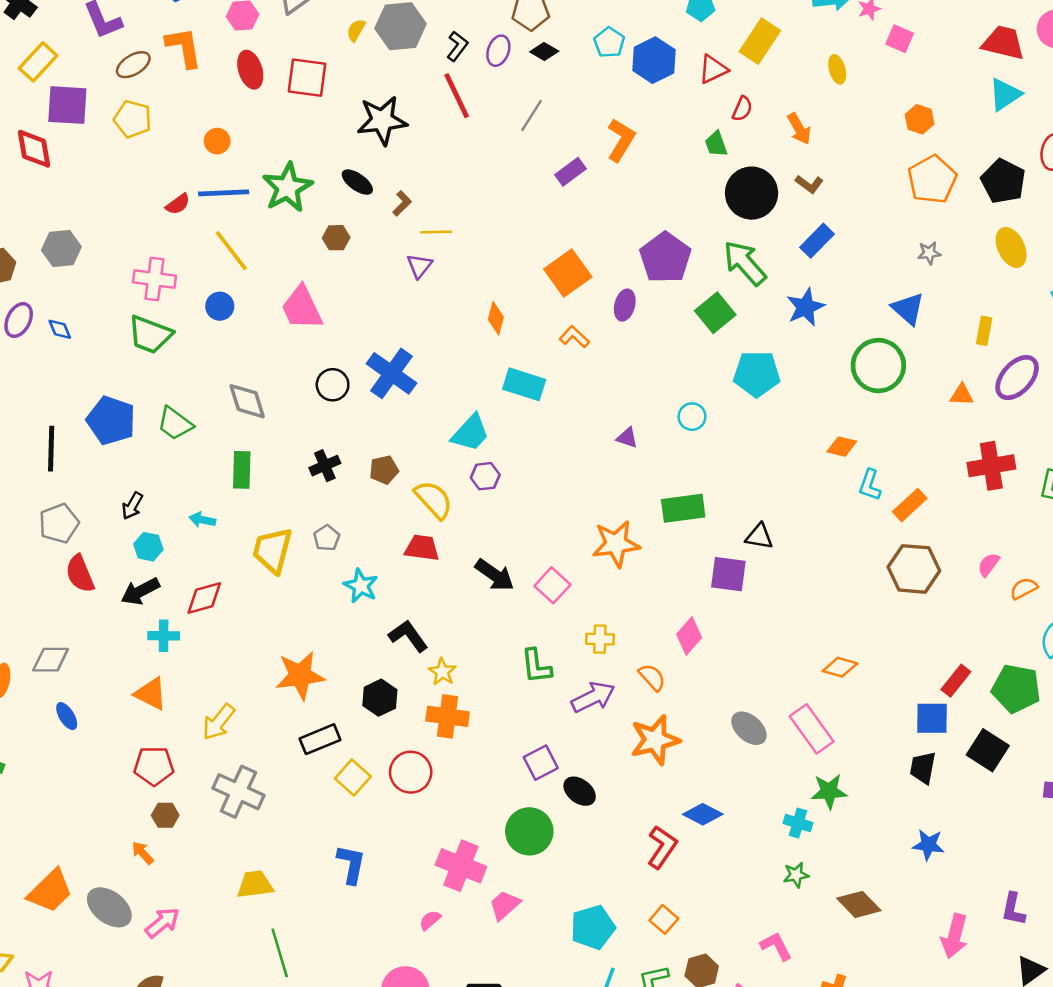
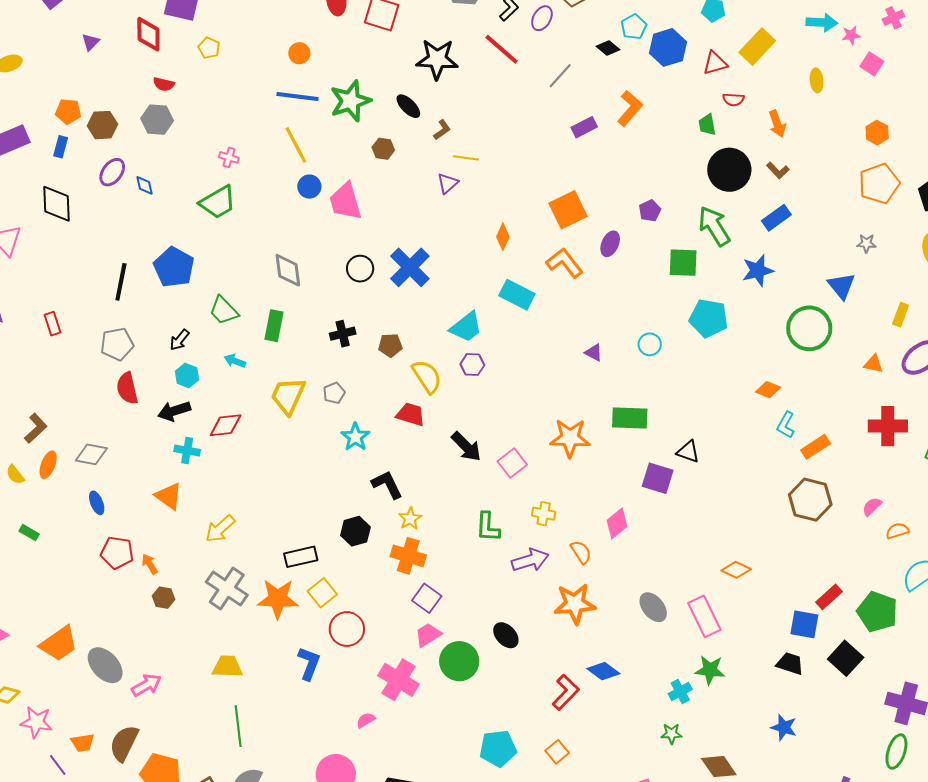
black diamond: (544, 51) -> (608, 48), moved
red line: (457, 96) -> (502, 49), turned -33
red semicircle: (742, 109) -> (733, 99), turned 60
yellow pentagon: (133, 119) -> (209, 48), moved, size x0.7
red semicircle: (178, 204) -> (164, 84), moved, turned 40
purple pentagon: (665, 258) -> (650, 211), size x0.5
pink cross: (154, 279) -> (229, 157), size x0.6
blue circle: (220, 306) -> (309, 187), moved
green square: (715, 313) -> (683, 263), turned 32
green trapezoid: (150, 335) -> (218, 202), turned -60
orange L-shape: (574, 337) -> (565, 263), size x1.5
green trapezoid: (175, 423) -> (224, 311), moved
orange star: (300, 675) -> (278, 599), moved
purple square: (541, 763) -> (427, 598), moved, turned -36
red pentagon: (154, 766) -> (117, 553), moved
black trapezoid: (923, 768) -> (790, 664), turned 88
red circle: (411, 772) -> (347, 629), moved
cyan cross: (798, 823) -> (680, 692), turned 35
orange arrow: (143, 853) -> (150, 564), moved
pink trapezoid: (505, 905) -> (428, 635), moved

